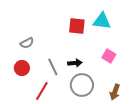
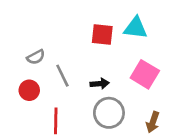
pink square: (109, 56) -> (145, 74), size x1.5
gray line: (53, 67) -> (62, 76), moved
red line: (42, 91) -> (56, 121), turned -30

